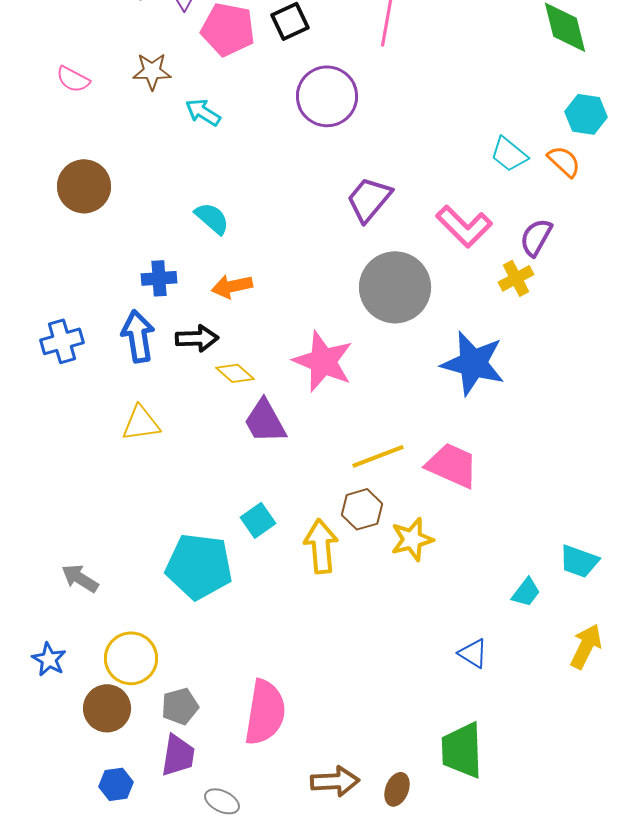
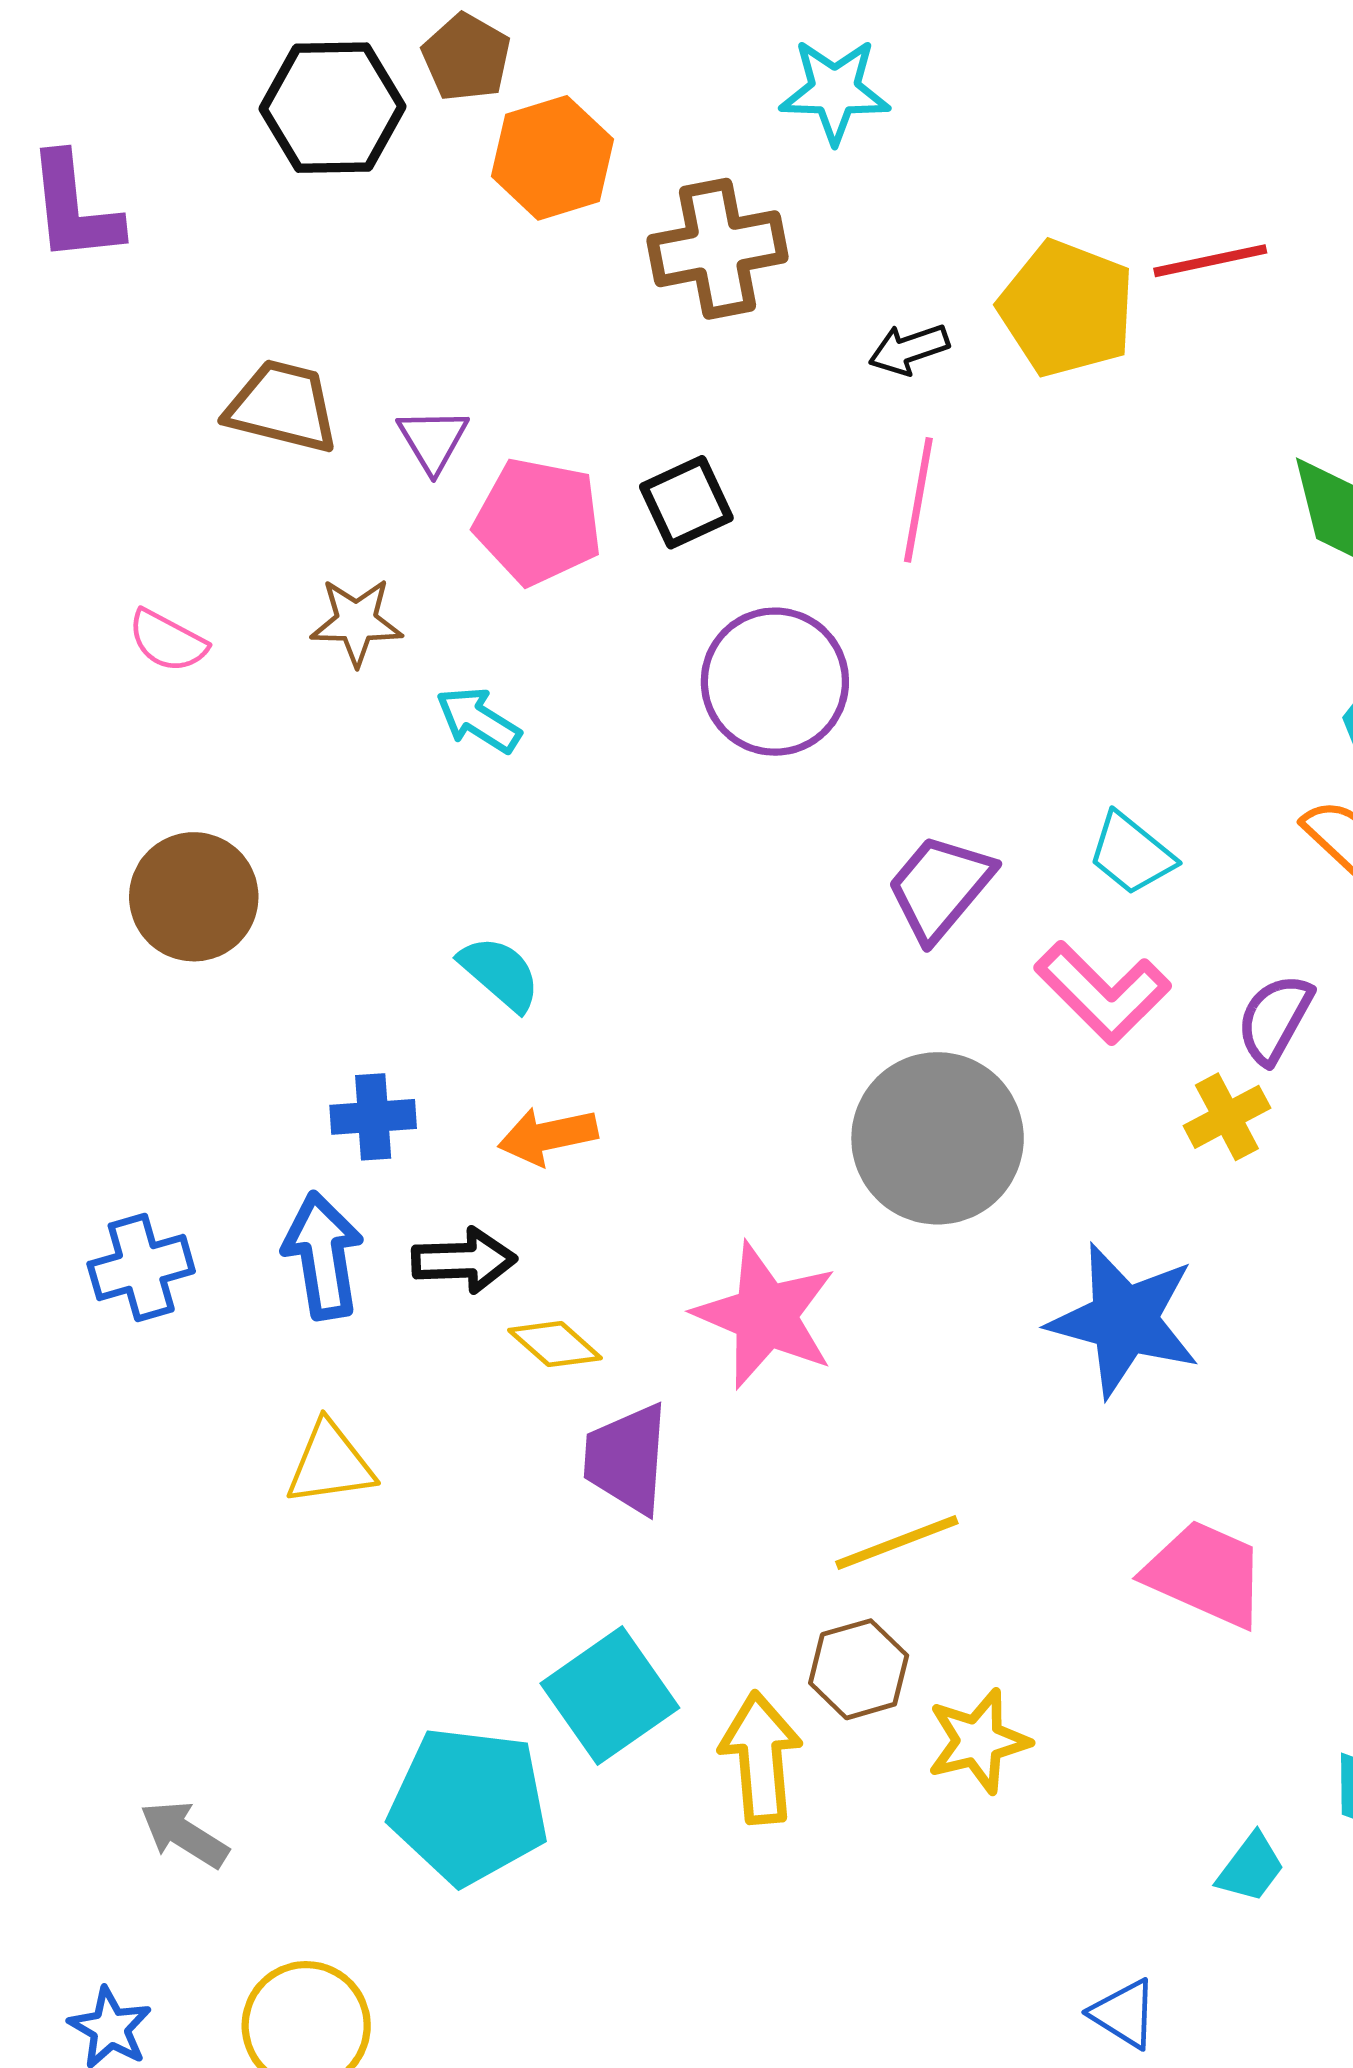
cyan trapezoid: (509, 154) -> (1131, 854), moved
purple trapezoid: (369, 199) -> (940, 887), moved
purple trapezoid: (265, 421) -> (627, 1459), turned 33
pink trapezoid: (452, 465) -> (1205, 1574), moved
cyan square: (258, 520) -> (610, 1696), size x1.6

